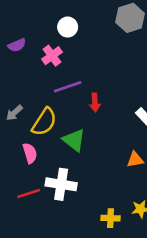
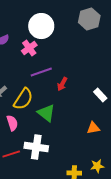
white circle: (68, 27) -> (41, 26), size x1.6
red arrow: (95, 102) -> (62, 84), turned 32

